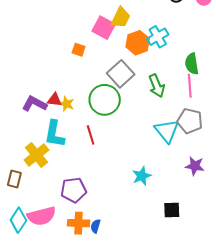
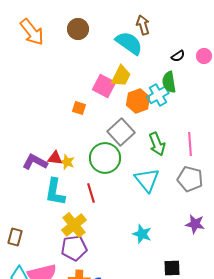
green semicircle: (192, 64) -> (169, 82), moved
cyan triangle: (167, 131) -> (147, 180), moved
yellow cross: (36, 155) -> (74, 225), moved
cyan star: (142, 176) -> (142, 234), turned -30

